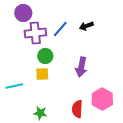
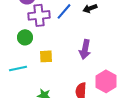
green circle: (45, 56) -> (25, 37), moved

